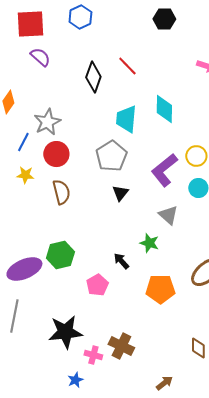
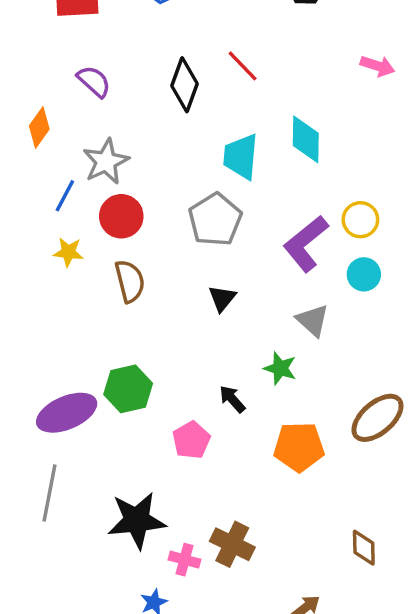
purple semicircle: (40, 57) -> (94, 81), moved
black triangle: (120, 193) -> (222, 298), moved

